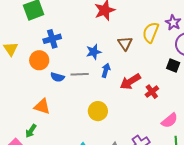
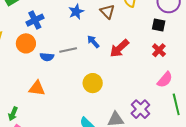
blue star: (94, 52) -> (76, 12), moved
blue arrow: (106, 70) -> (93, 42), turned -48
red cross: (152, 92) -> (159, 50), moved
green arrow: (31, 131) -> (13, 114), moved

